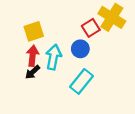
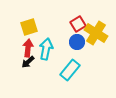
yellow cross: (112, 17) -> (96, 33), moved
blue circle: (80, 49) -> (77, 42), moved

